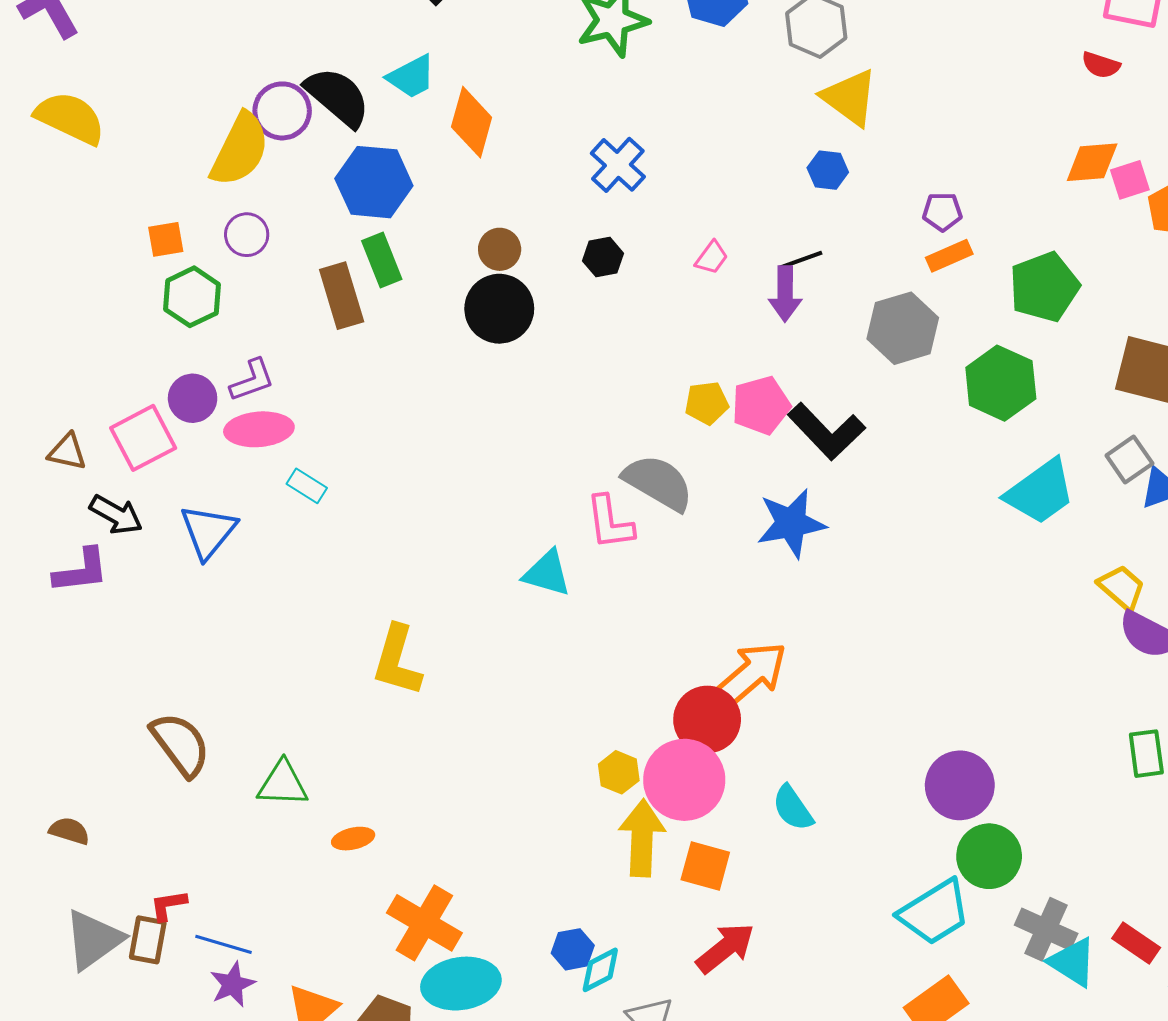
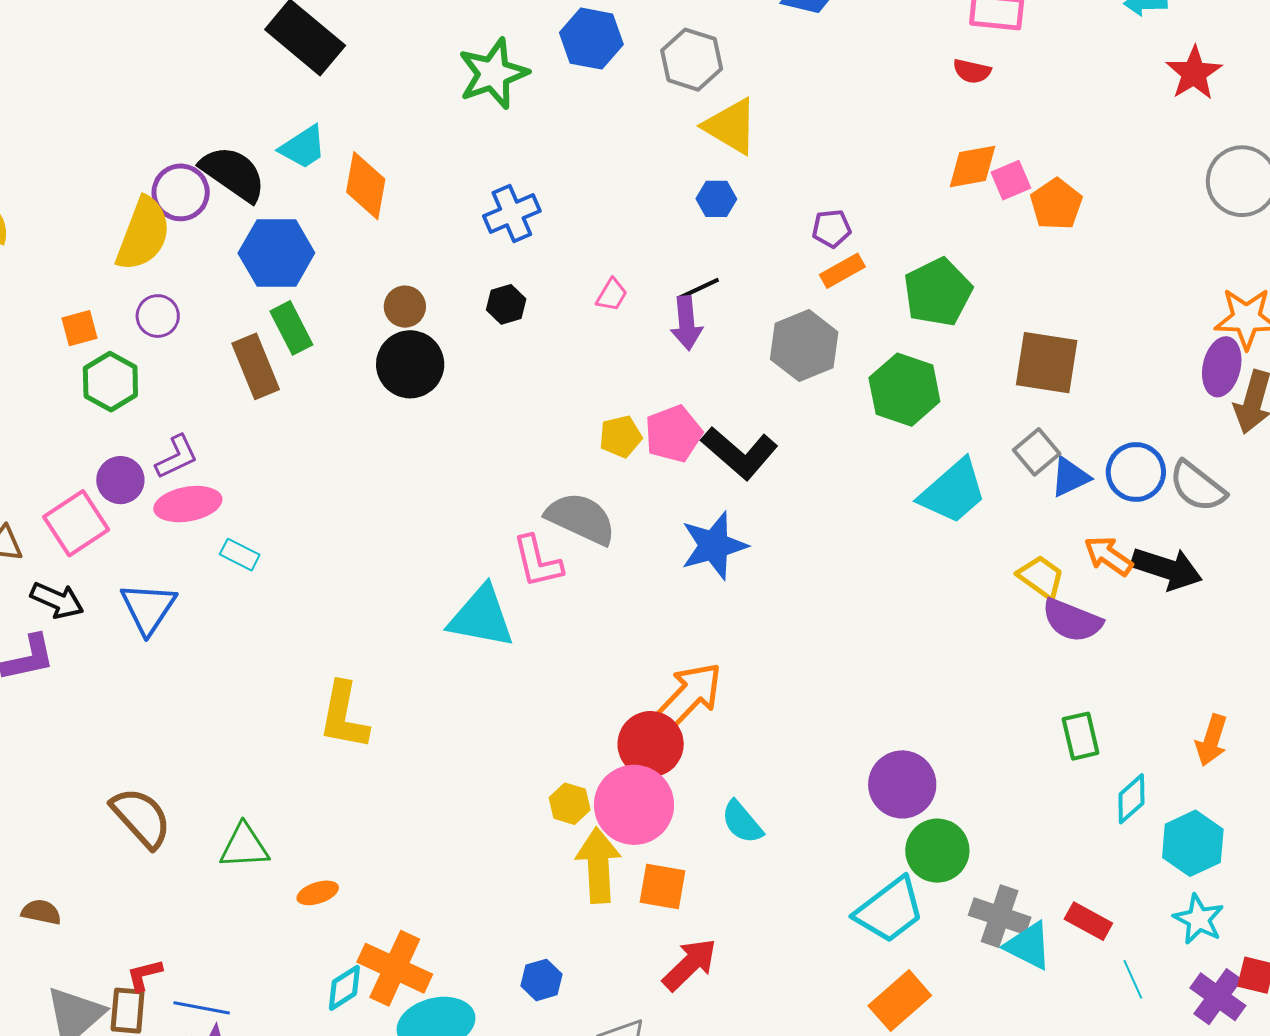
blue cross: (618, 165) -> (512, 213), turned 30
cyan triangle: (547, 573) -> (481, 617), size x1.4
cyan diamond: (600, 970) -> (344, 988), moved

